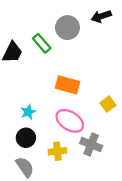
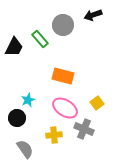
yellow square: (108, 104) -> (97, 103), moved
black circle: (26, 138) -> (17, 118), moved

